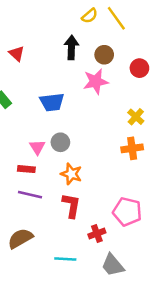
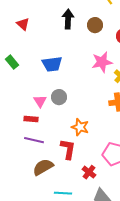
pink star: (96, 81) -> (102, 62), moved
orange star: (71, 174) -> (80, 127), moved
red cross: (97, 233) -> (89, 172), turned -32
brown semicircle: (20, 238) -> (43, 167), moved

